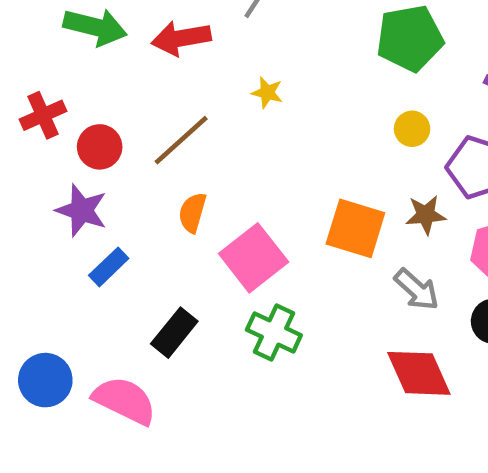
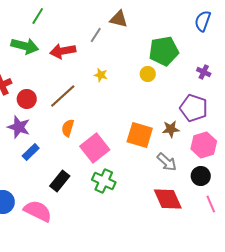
yellow circle: (412, 129) -> (148, 74), moved

